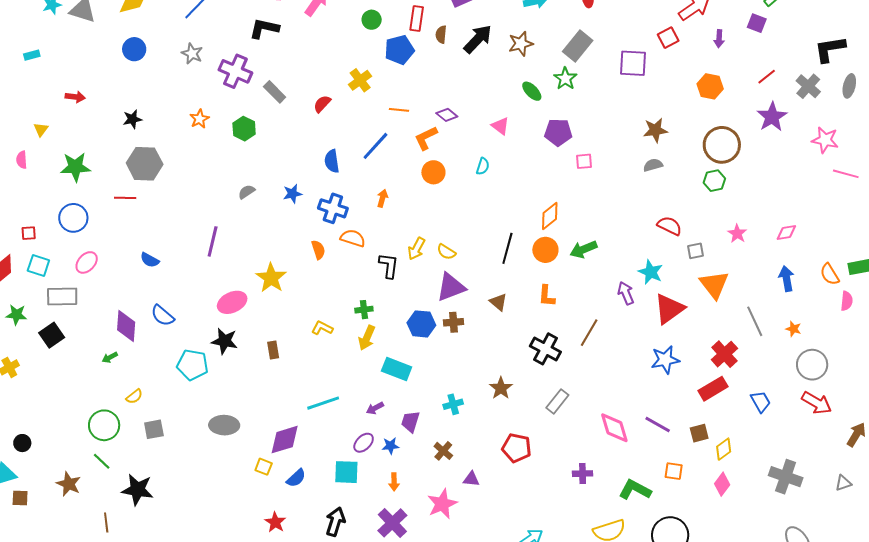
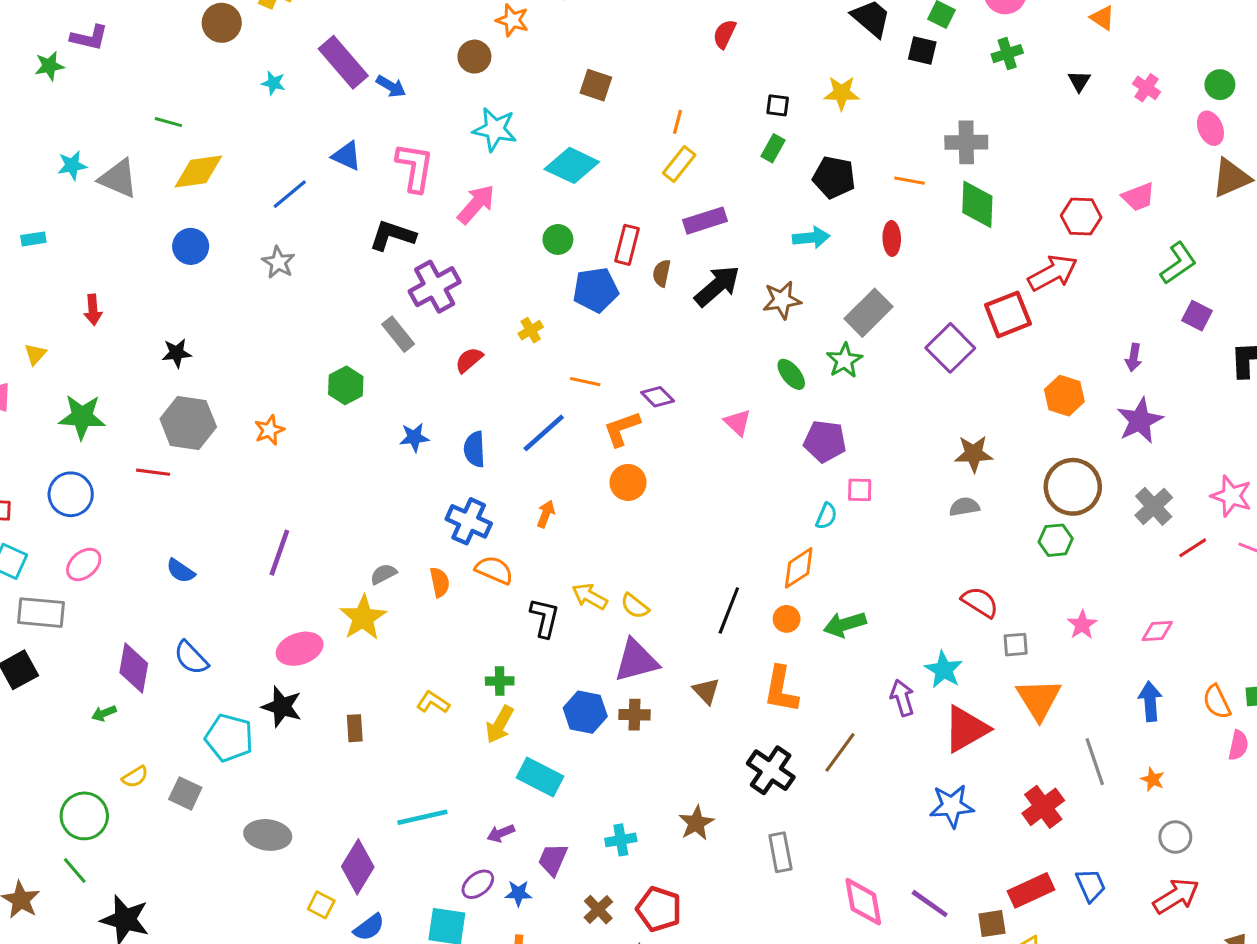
purple square: (757, 23) -> (1197, 316), moved
red square: (668, 38) -> (1008, 314), size x1.4
purple arrow: (719, 39) -> (1134, 358), moved
purple square: (633, 63) -> (950, 348), turned 36
purple cross: (235, 71) -> (435, 287), moved, turned 32
red line: (767, 77) -> (1193, 548), moved
yellow cross: (360, 80) -> (531, 330), size x0.7
gray cross: (808, 86) -> (1154, 506), moved
red arrow: (75, 97) -> (93, 310), turned 72
purple star: (772, 117) -> (1140, 421), moved
orange star: (199, 119) -> (269, 430), moved
cyan semicircle: (483, 166) -> (826, 516), moved
gray semicircle: (247, 192) -> (383, 574), moved
blue star: (293, 194) -> (414, 437), moved
yellow arrow: (416, 249) -> (590, 596), turned 85
orange circle: (545, 250) -> (787, 619), size x0.7
orange L-shape: (547, 296) -> (781, 689), size x1.4
gray circle: (812, 365) -> (1175, 837), size x0.7
red rectangle: (713, 389) -> (1031, 890), moved
gray rectangle: (557, 401) -> (780, 852), turned -55
red arrow: (817, 403) -> (1176, 896), turned -68
gray square: (154, 429) -> (185, 793), moved, turned 30
purple diamond: (285, 440) -> (358, 867), turned -48
red pentagon: (516, 448) -> (659, 909), moved

